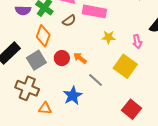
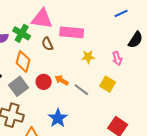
brown semicircle: (69, 21) -> (47, 44), turned 104
yellow square: (125, 66) -> (108, 84), size x0.7
gray line: (96, 80) -> (81, 90), moved

